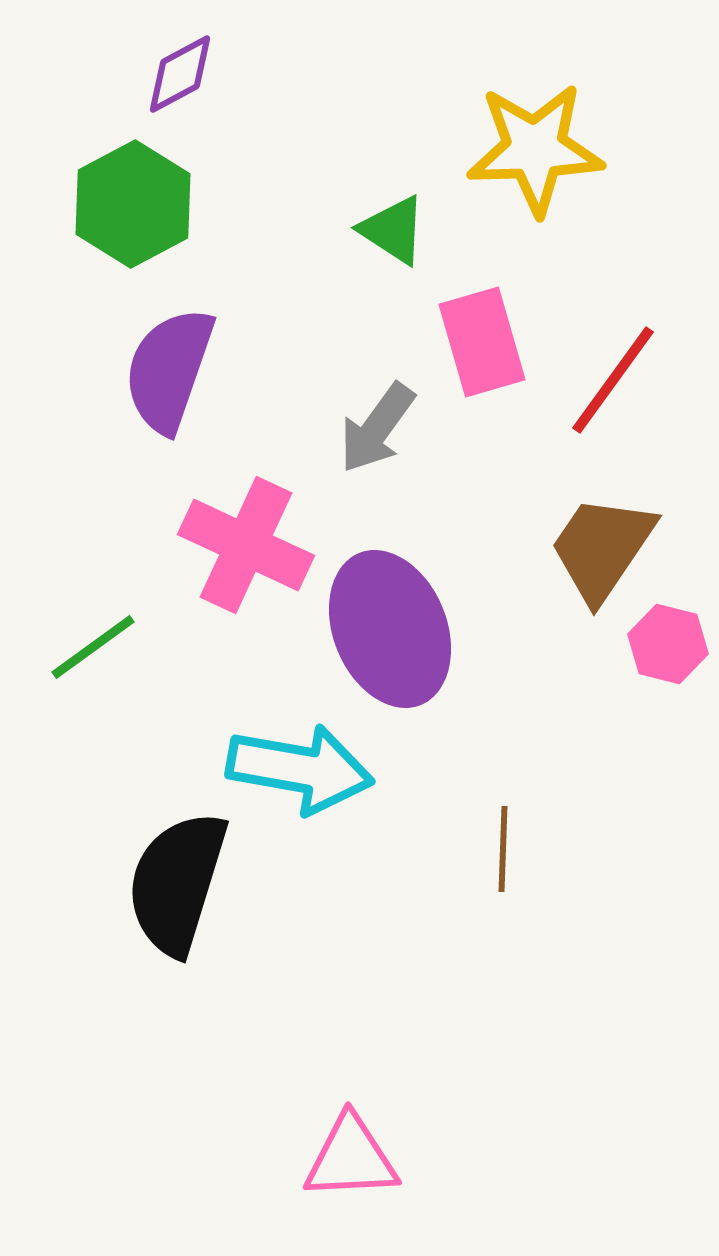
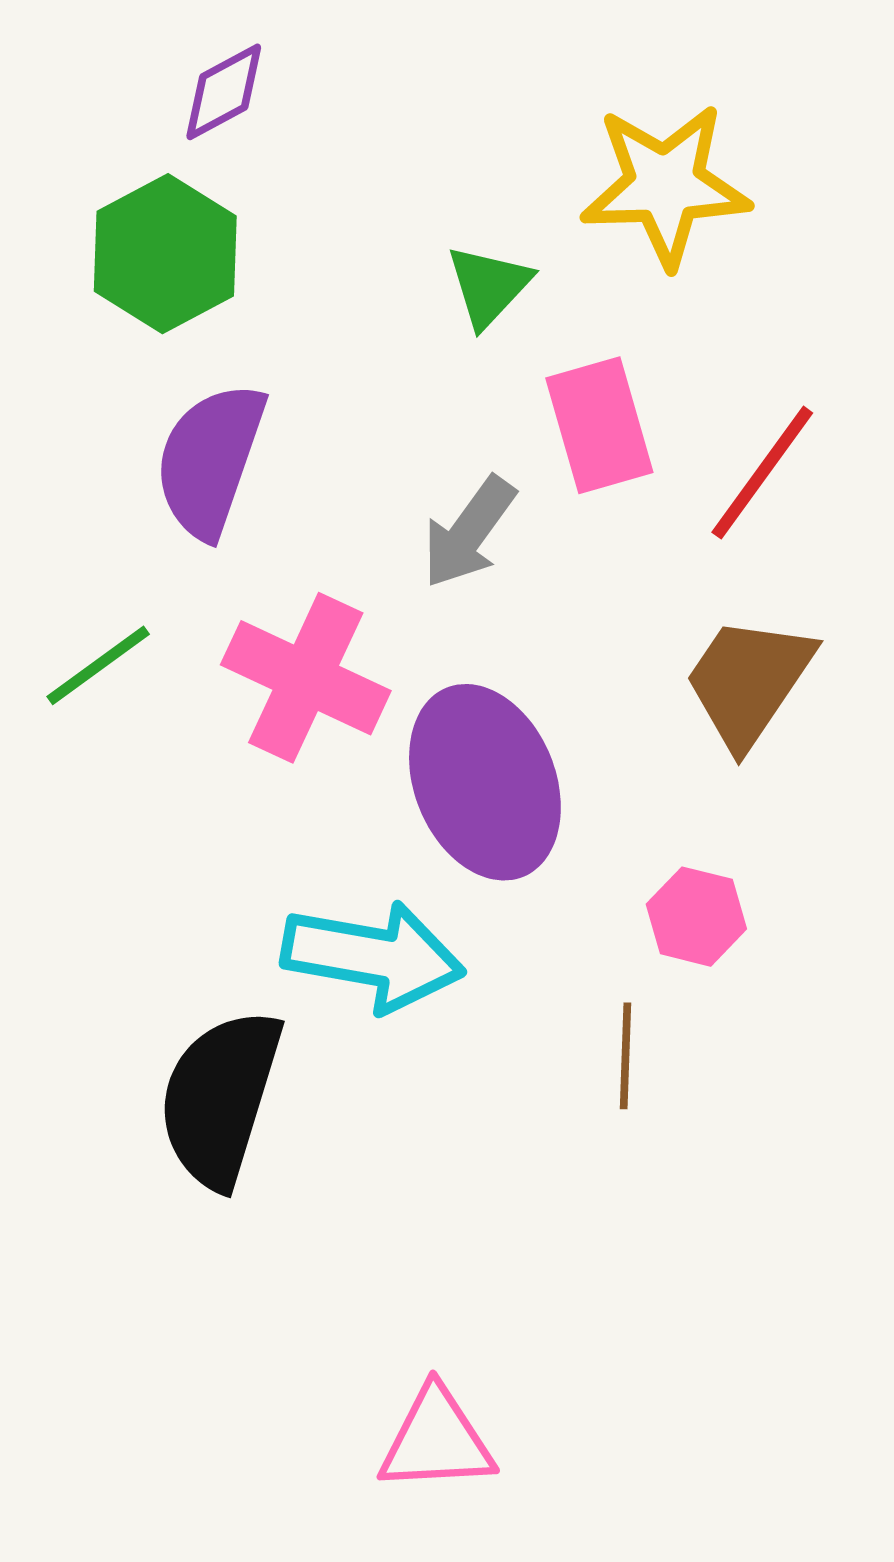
green triangle: (393, 230) -> (489, 286), turned 40
pink hexagon: (668, 644) -> (696, 917), moved
green line: (93, 647) -> (98, 665), moved

